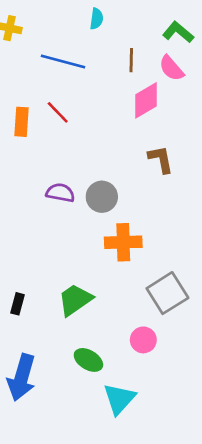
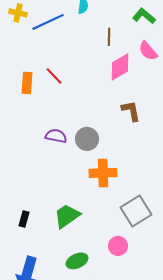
blue line: (63, 62) -> (48, 22), moved, turned -40
pink semicircle: (171, 68) -> (148, 51), moved
green ellipse: (88, 360) -> (77, 261), turned -55

